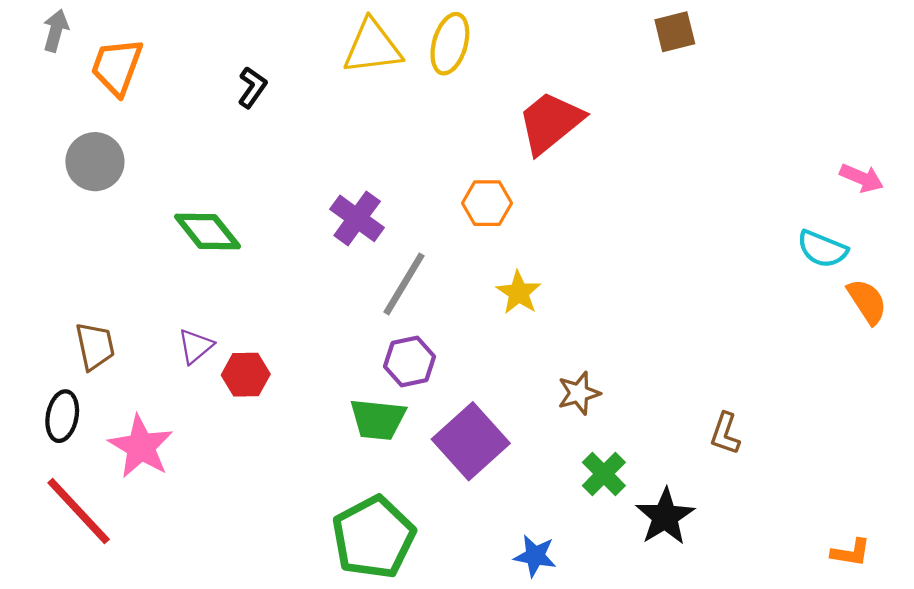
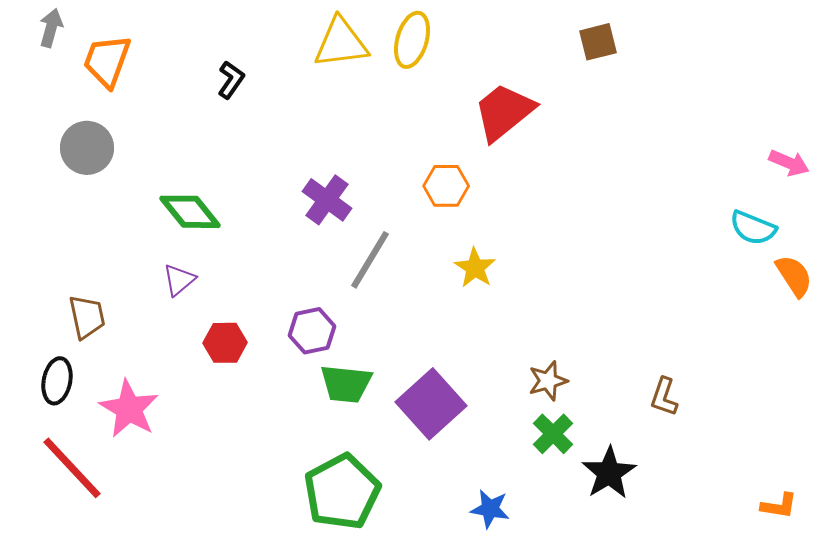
brown square: (675, 32) -> (598, 42), moved
purple triangle: (195, 346) -> (179, 280), moved
purple hexagon: (409, 361) -> (312, 331), moved
brown star: (579, 393) -> (548, 381), moved

